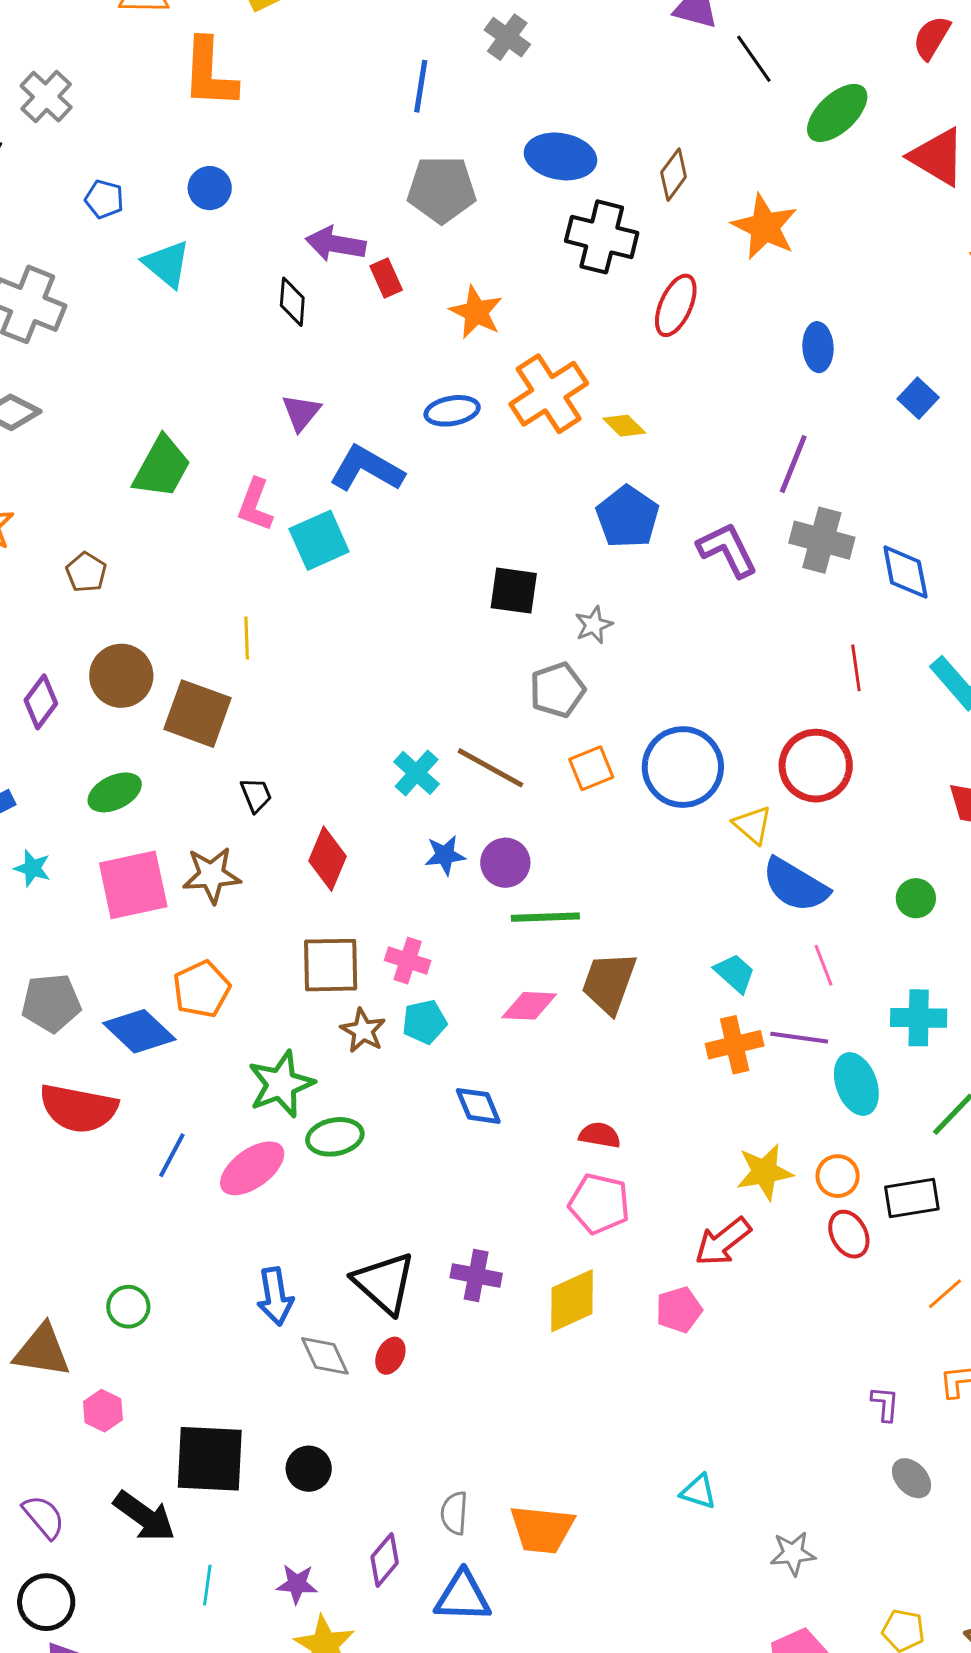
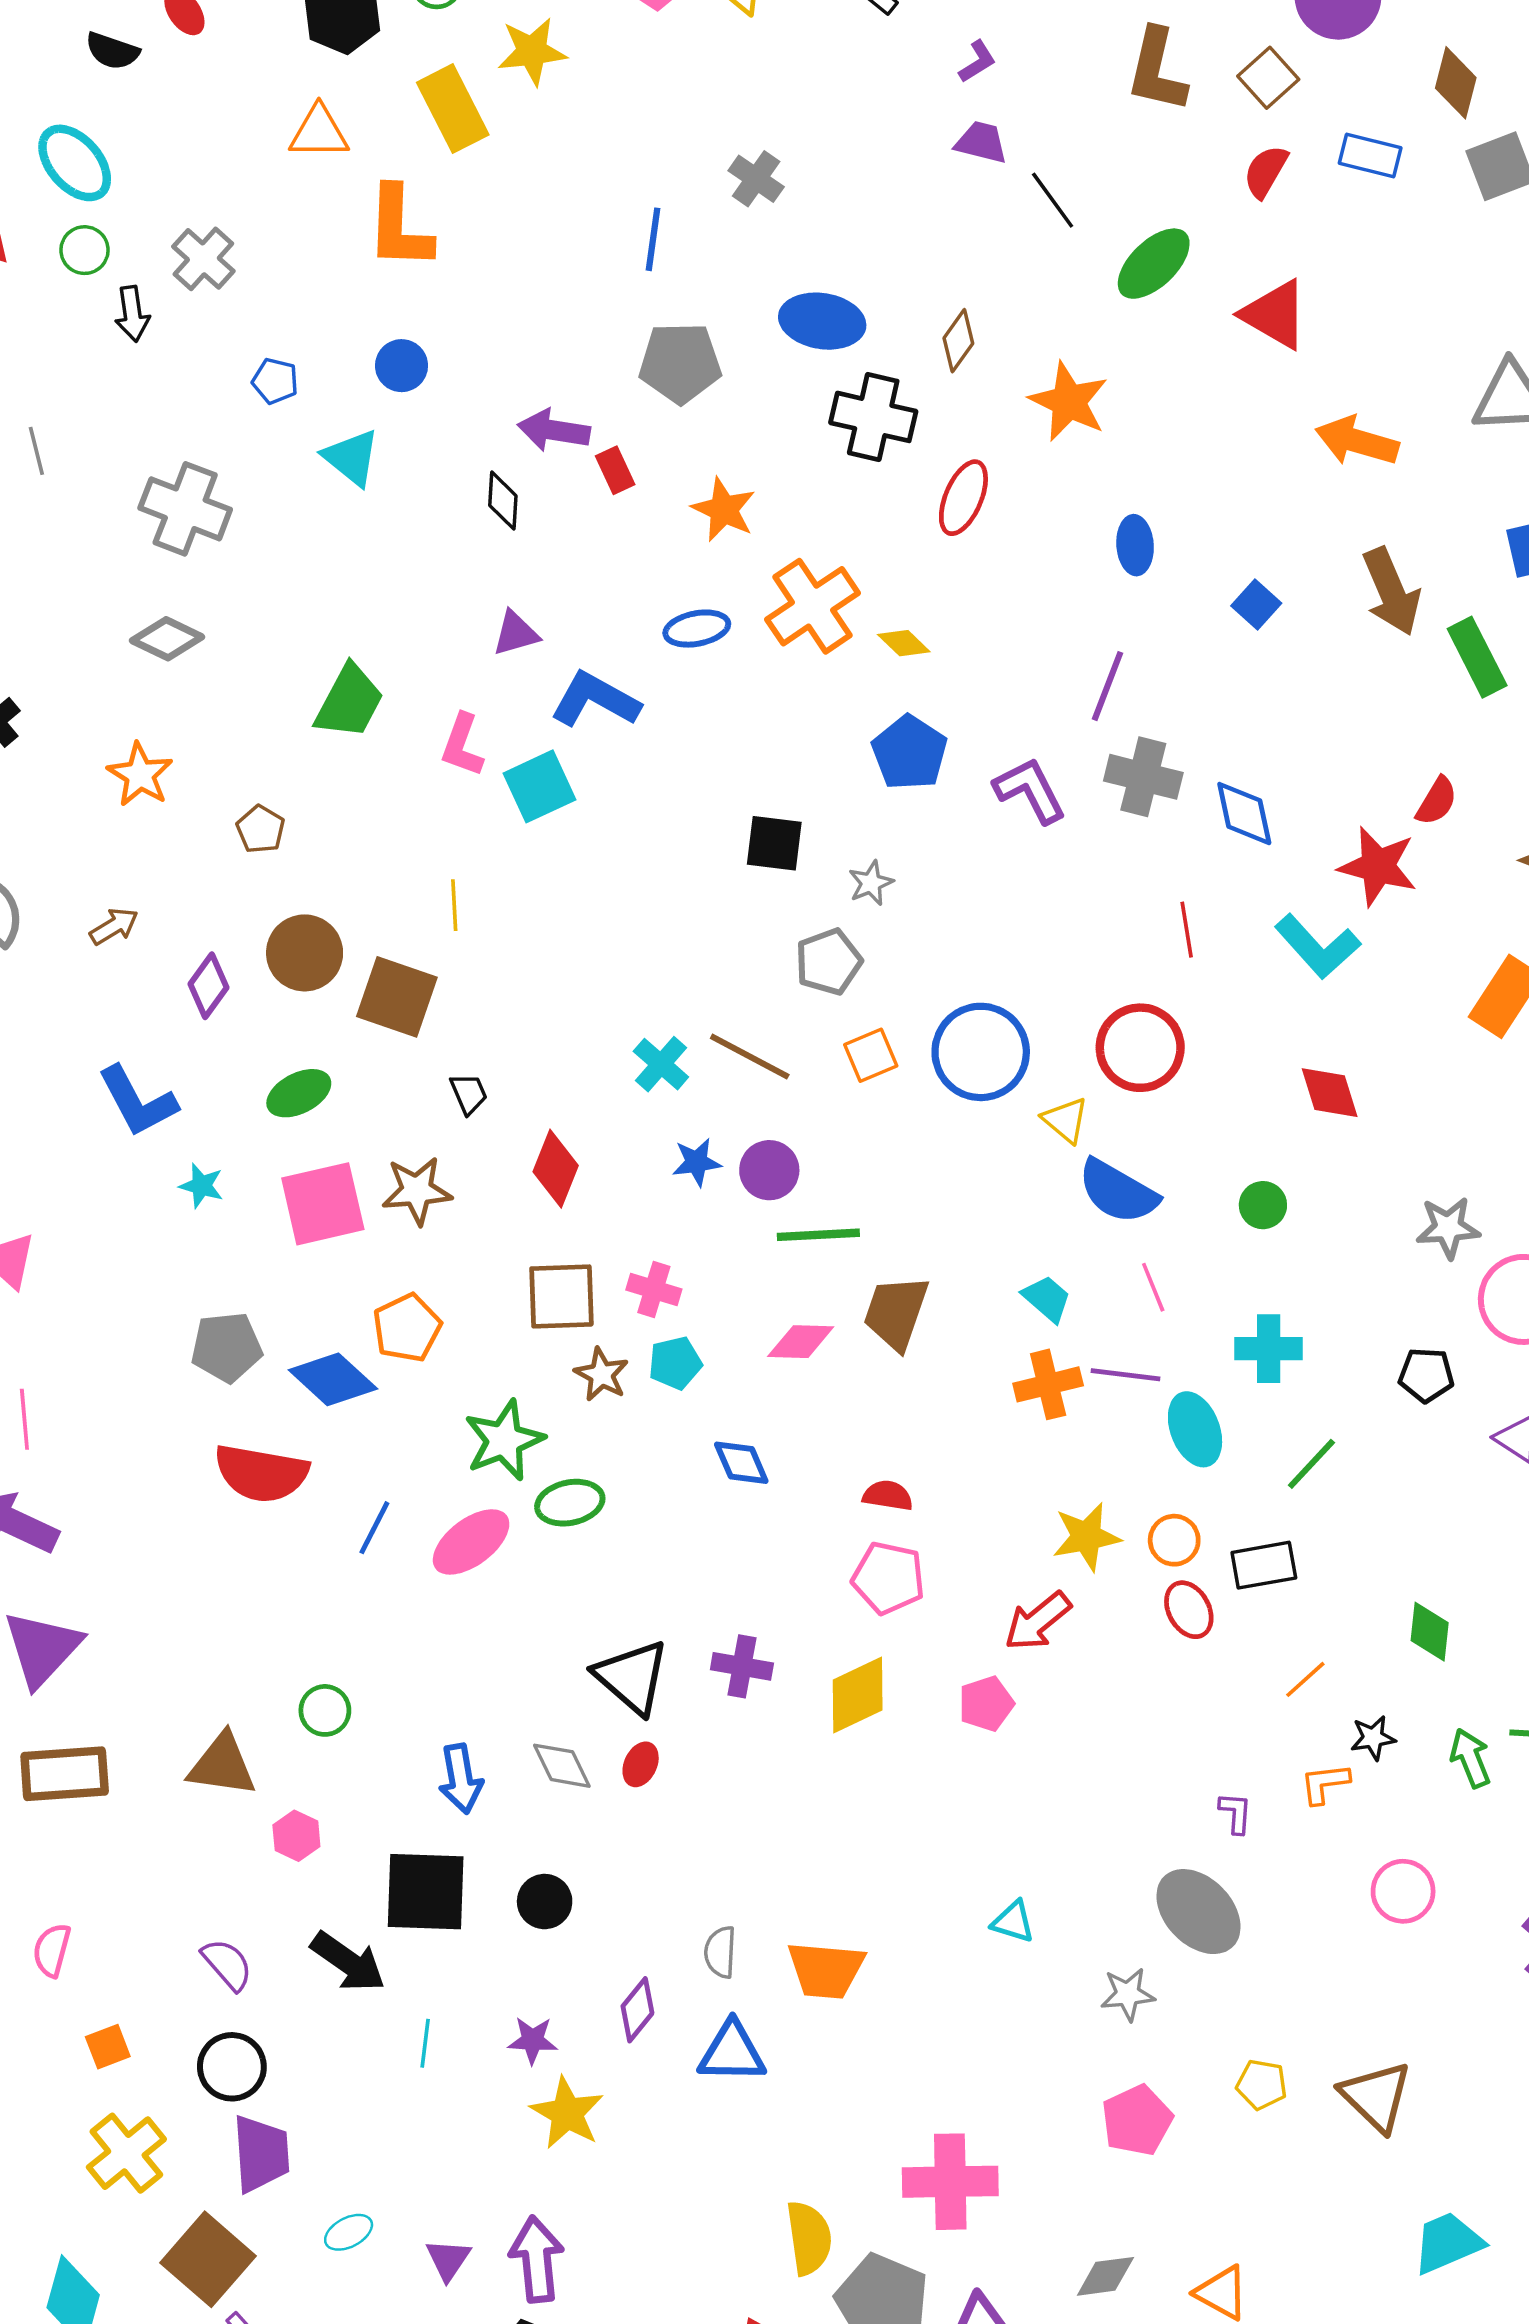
purple triangle: (301, 412) -> (516, 633), turned 36
blue arrow: (275, 1296) -> (461, 1779), moved
gray ellipse: (912, 1478) -> (1198, 1912), moved, size x1.8

